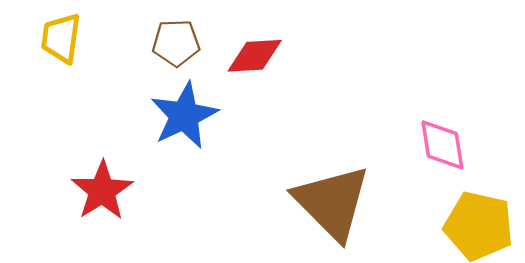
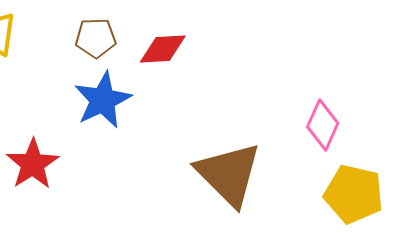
pink diamond: (442, 145) -> (323, 125), turned 33

